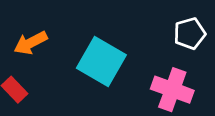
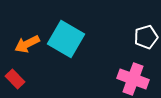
cyan square: (101, 62) -> (66, 39), moved

